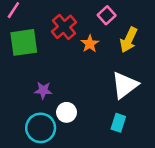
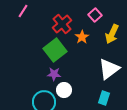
green square: (24, 42) -> (55, 50), moved, turned -30
purple star: (43, 90) -> (54, 74), moved

